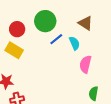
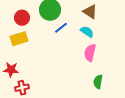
cyan semicircle: (74, 43) -> (87, 32), moved, turned -32
yellow rectangle: (14, 50) -> (19, 39), turned -48

